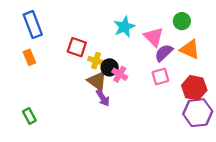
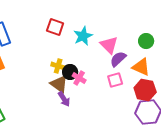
green circle: (182, 21) -> (146, 41), moved
red square: (77, 47) -> (55, 27), moved
orange triangle: (190, 49) -> (141, 67), moved

